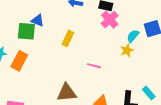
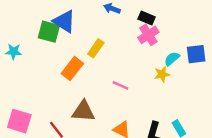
blue triangle: (38, 20) -> (64, 21), size x1.5
orange rectangle: (19, 61) -> (72, 68), moved

